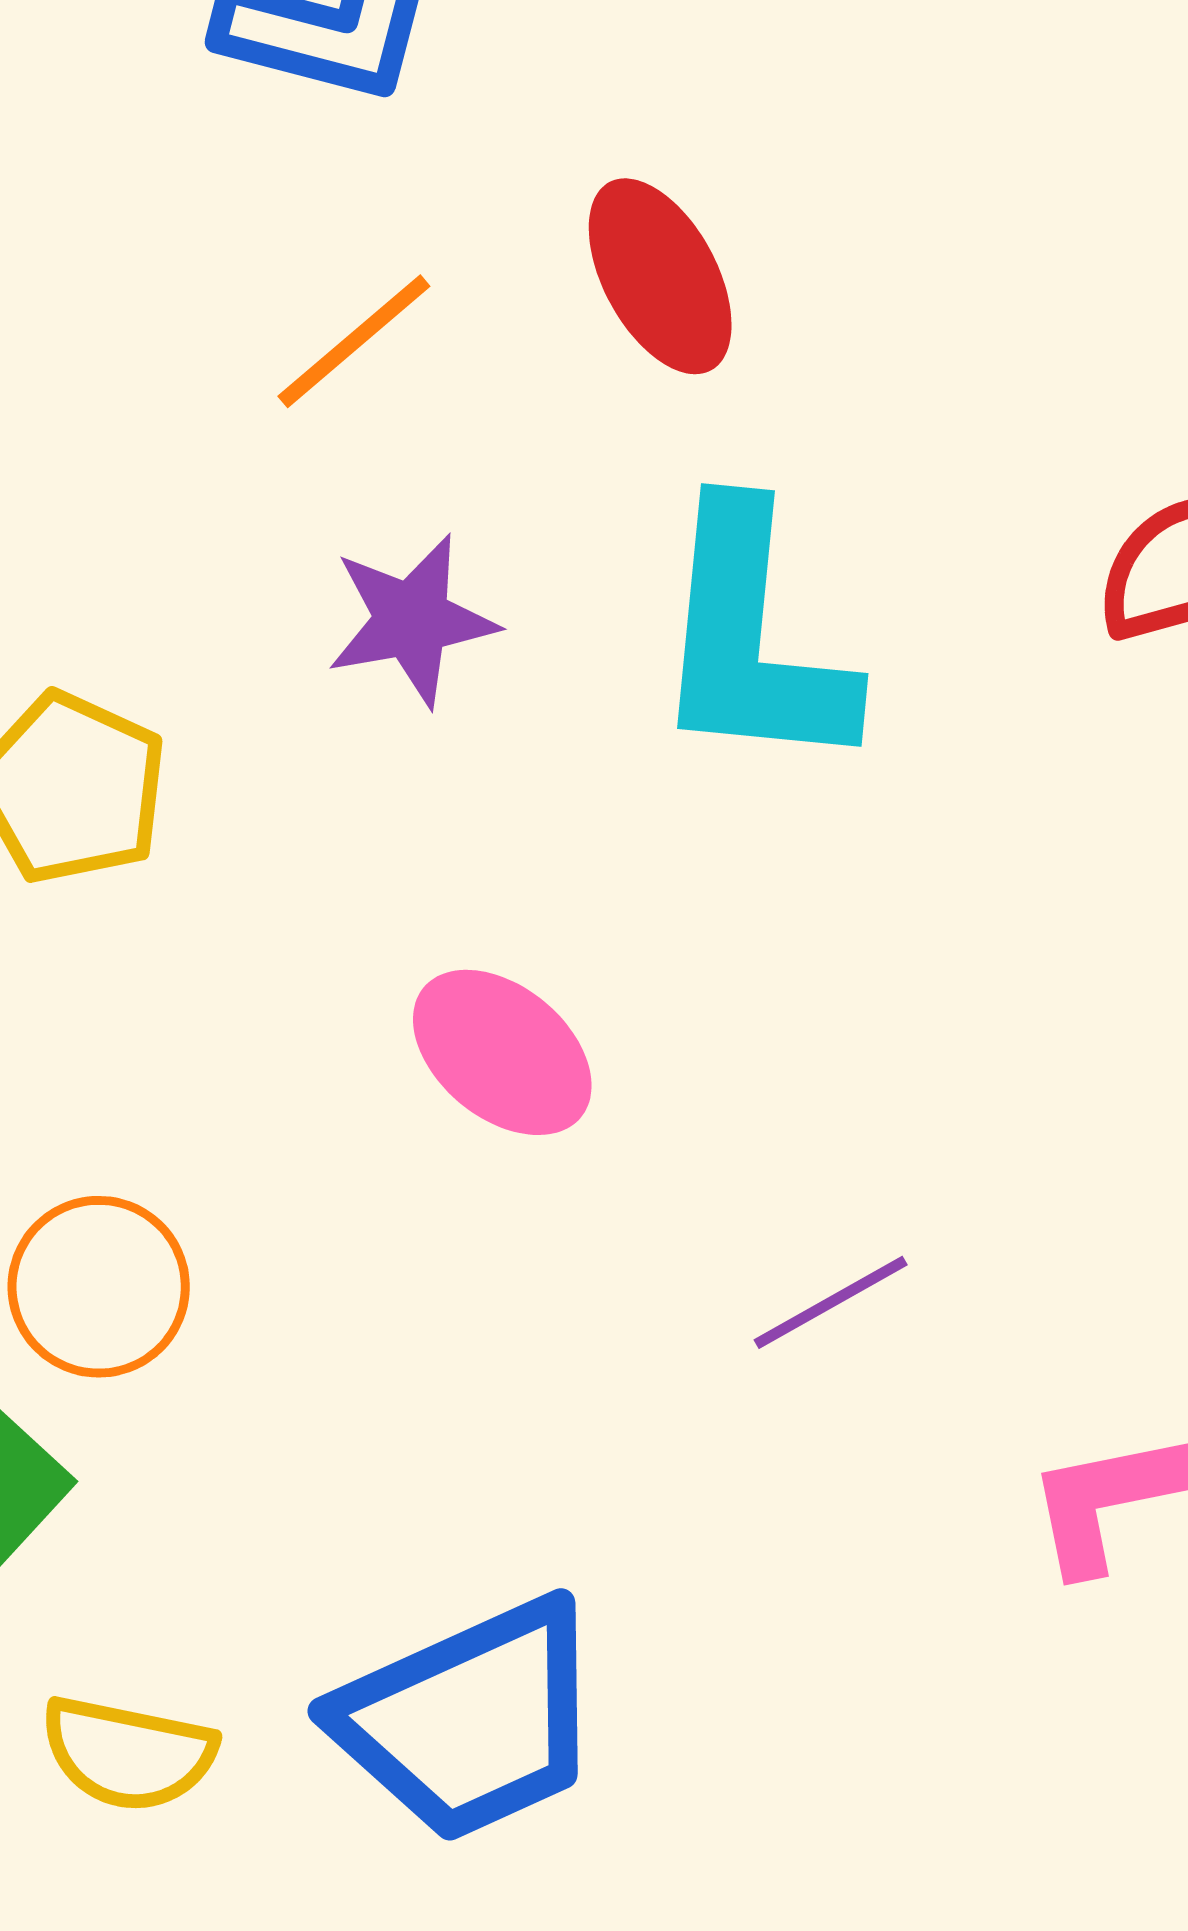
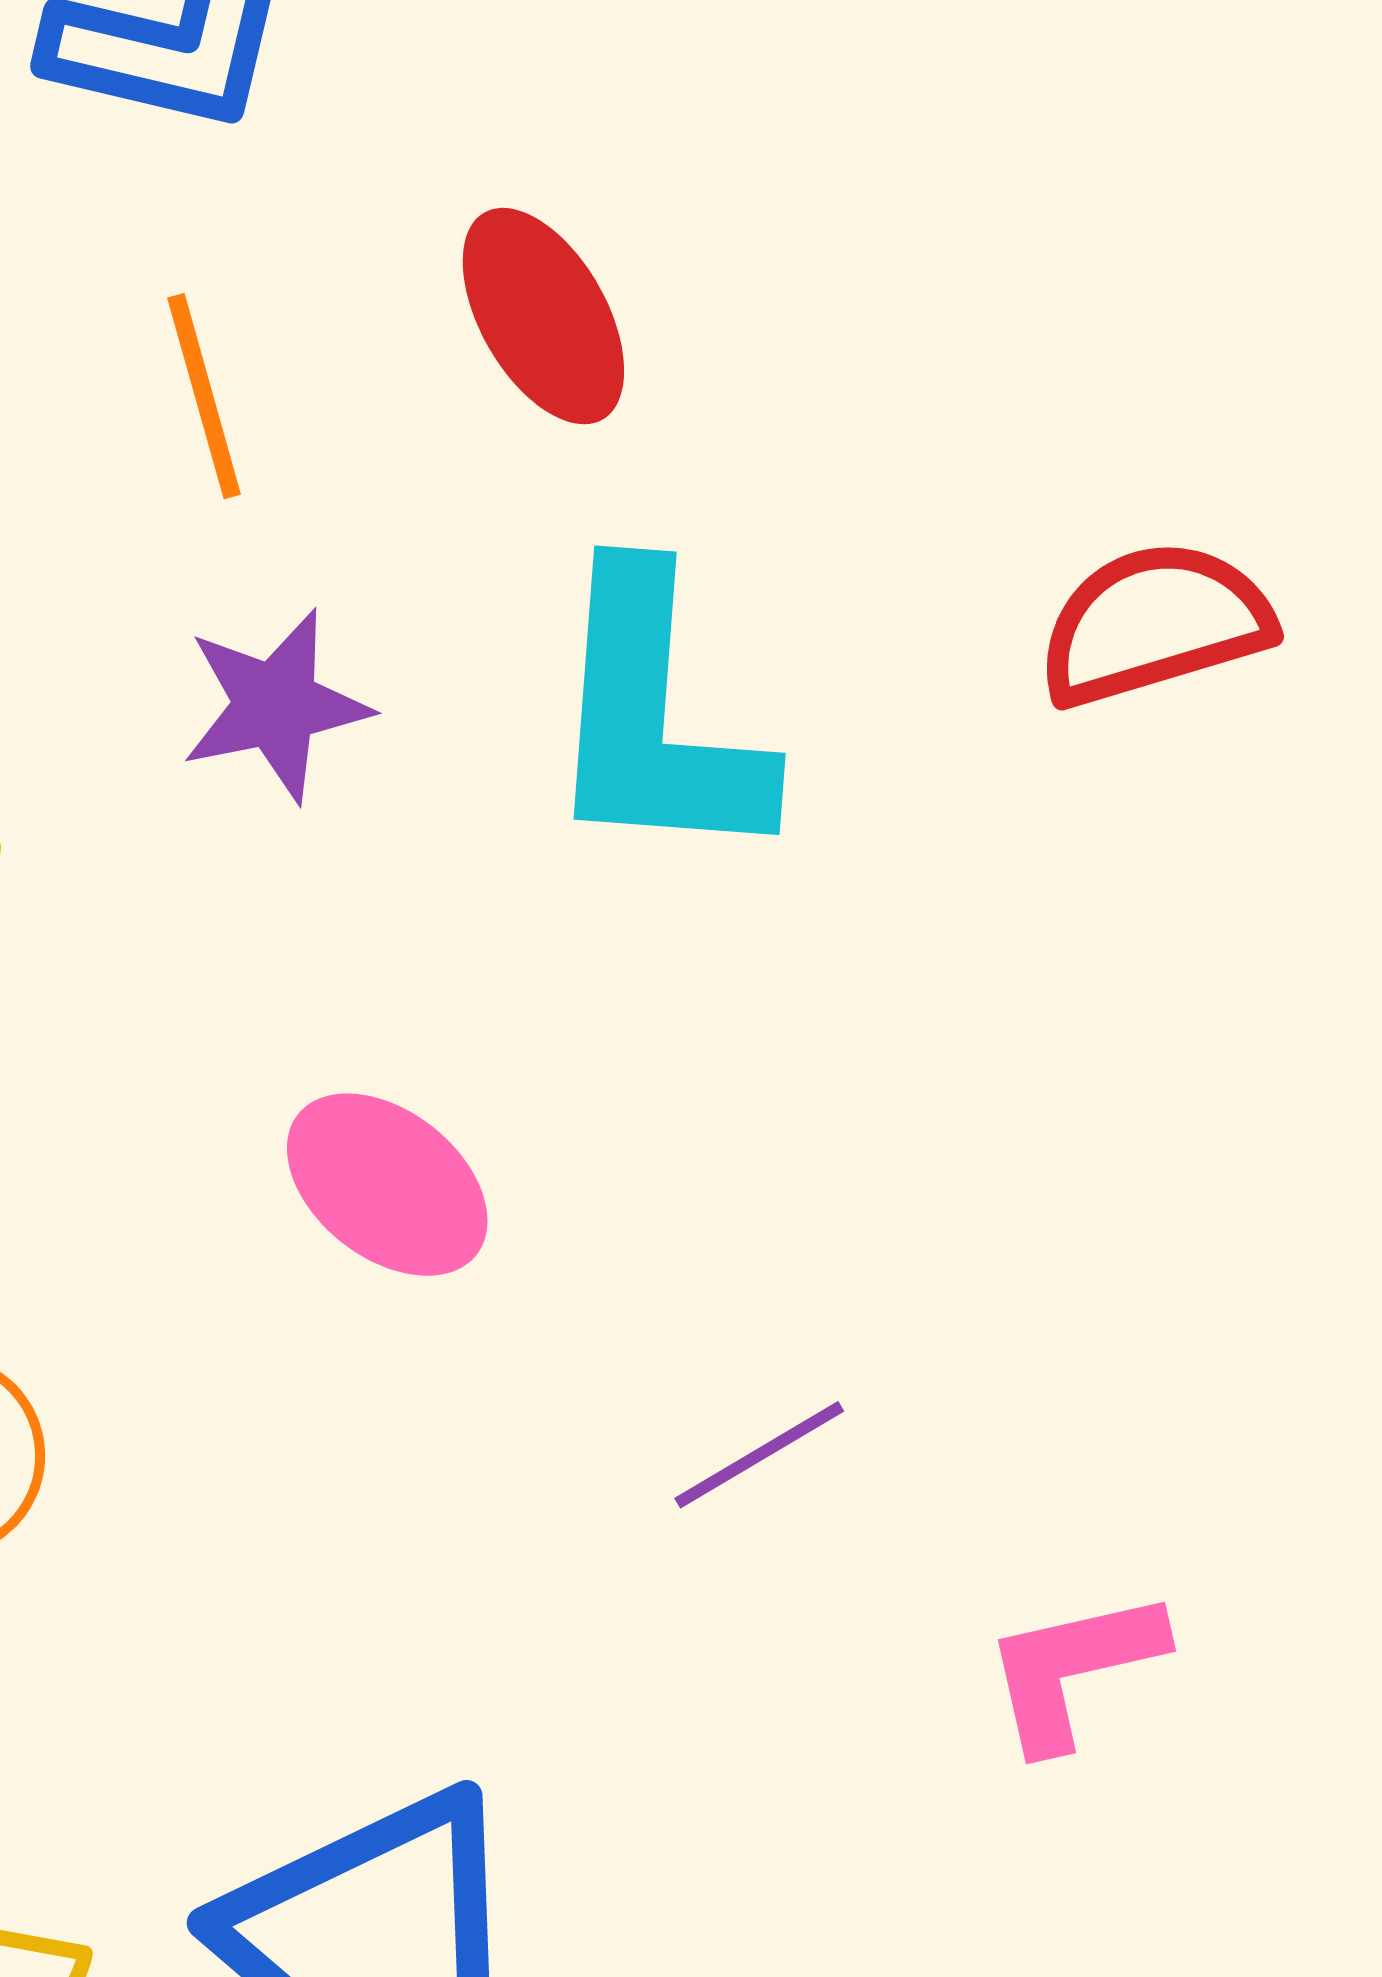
orange line: (354, 341) -> (204, 396), turned -64

